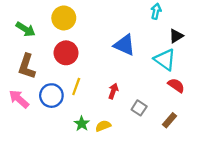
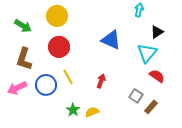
cyan triangle: (165, 60) -> (147, 53), turned 35
yellow line: (76, 87) -> (68, 77), turned -49
pink arrow: (19, 99) -> (17, 88), turned -66
gray square: (139, 108) -> (136, 96), moved

